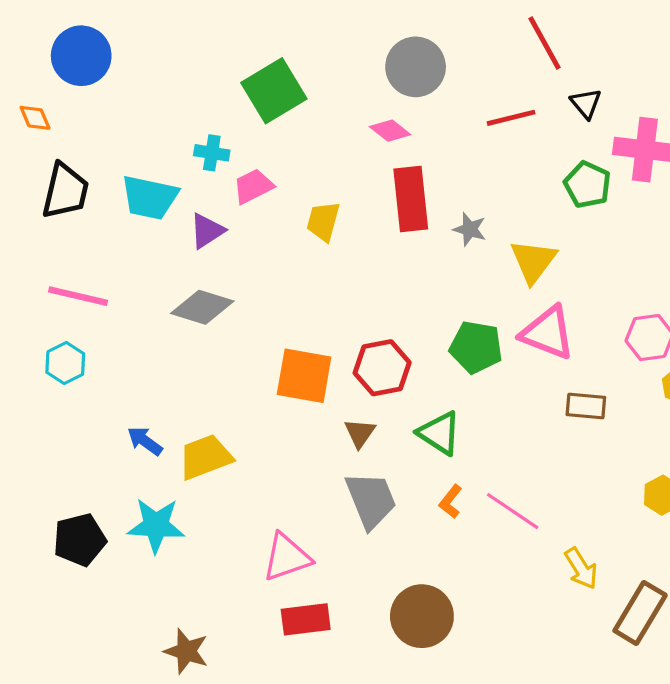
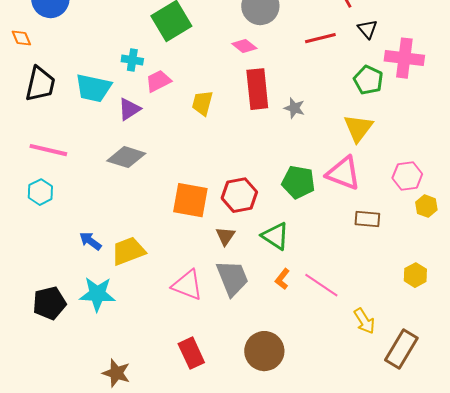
yellow triangle: (533, 261) -> (358, 128), moved
pink triangle: (287, 557) -> (187, 285), moved, turned 40
red rectangle: (306, 619) -> (191, 353), turned 72

